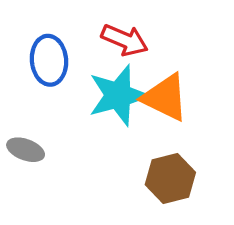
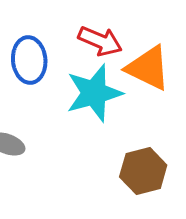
orange triangle: (165, 98) -> (148, 68), moved

